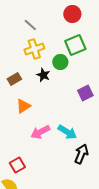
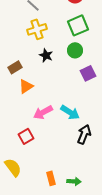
green circle: (60, 62) -> (75, 50), moved
brown rectangle: (14, 79) -> (15, 67), moved
red square: (17, 165) -> (26, 136), moved

